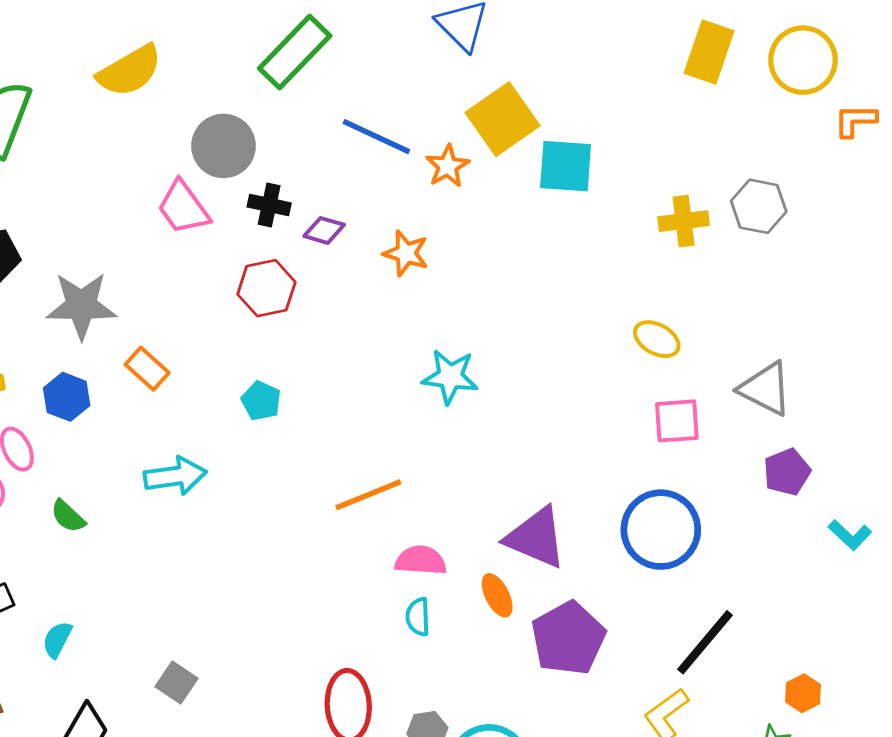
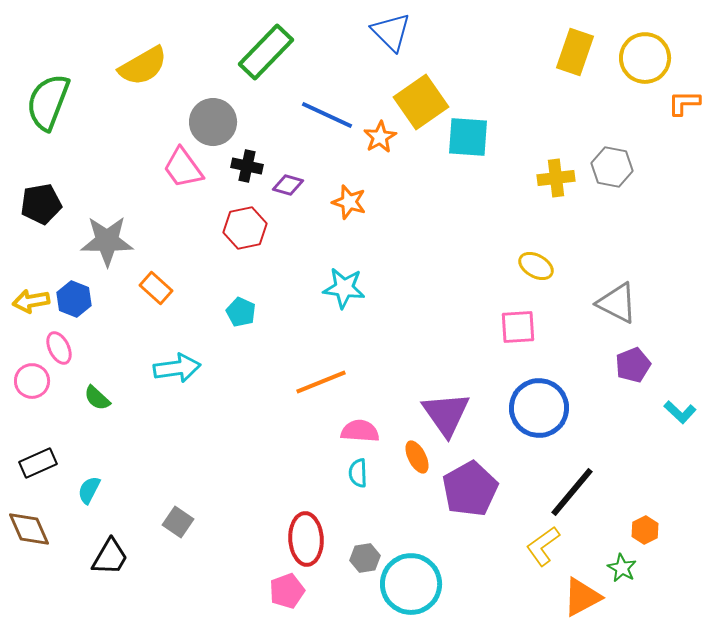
cyan star: (450, 377) -> (344, 288), moved
blue hexagon: (67, 397) -> (74, 299), moved
pink square: (677, 421) -> (518, 327), moved
purple triangle: (536, 538) -> (446, 414), turned 32

